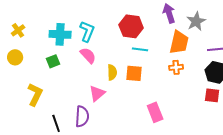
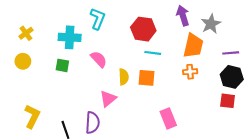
cyan L-shape: (87, 31) -> (98, 19), moved
green square: (53, 61) -> (62, 65), turned 32
yellow L-shape: (35, 94) -> (32, 116), moved

